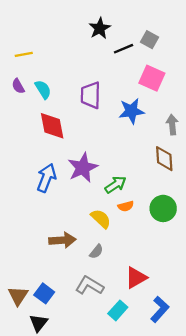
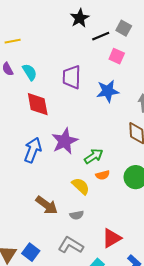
pink square: (152, 78) -> (117, 56), moved, size x0.7
brown arrow: (62, 240) -> (47, 205), turned 40
gray semicircle: (96, 252) -> (77, 215), turned 40

